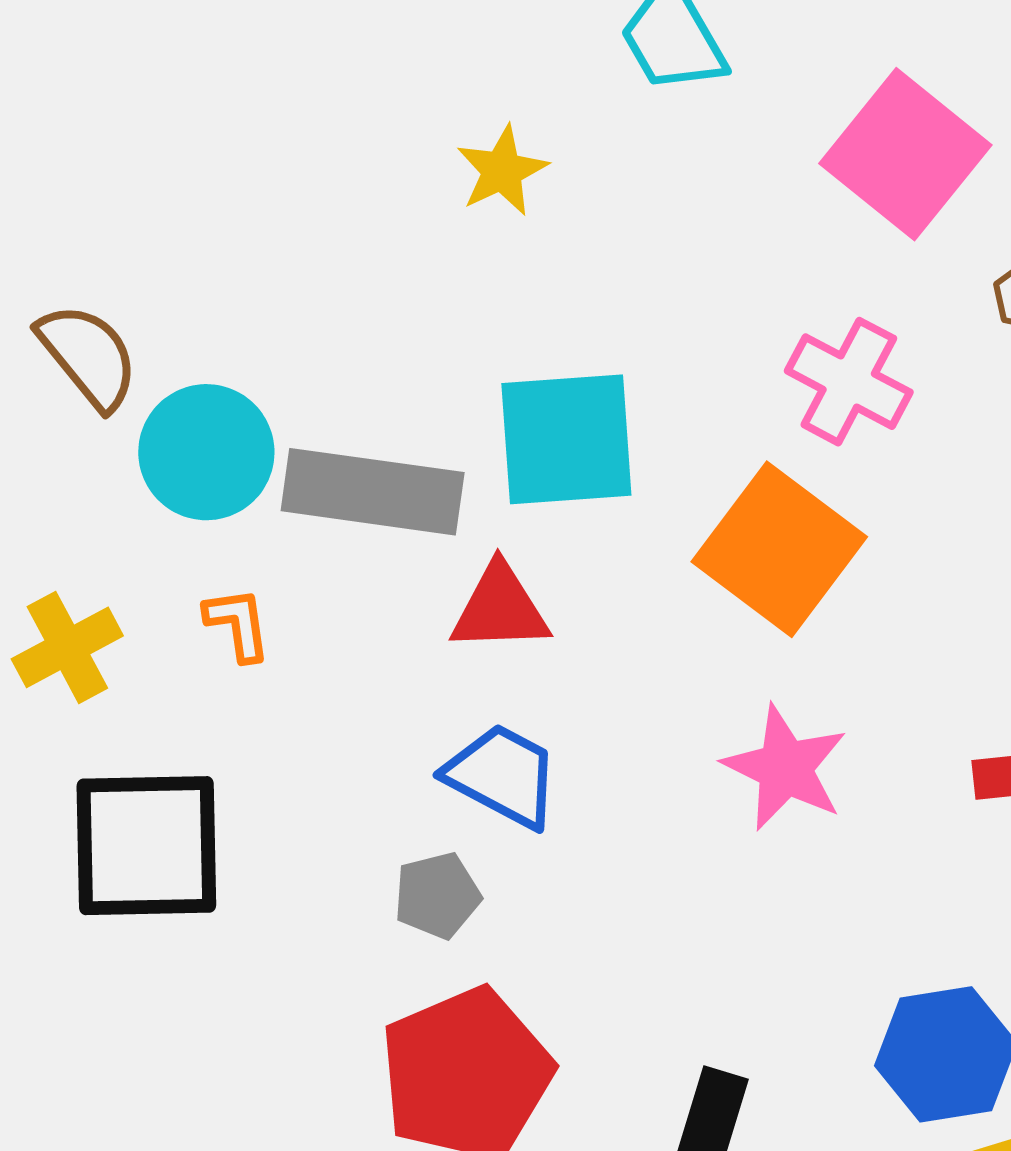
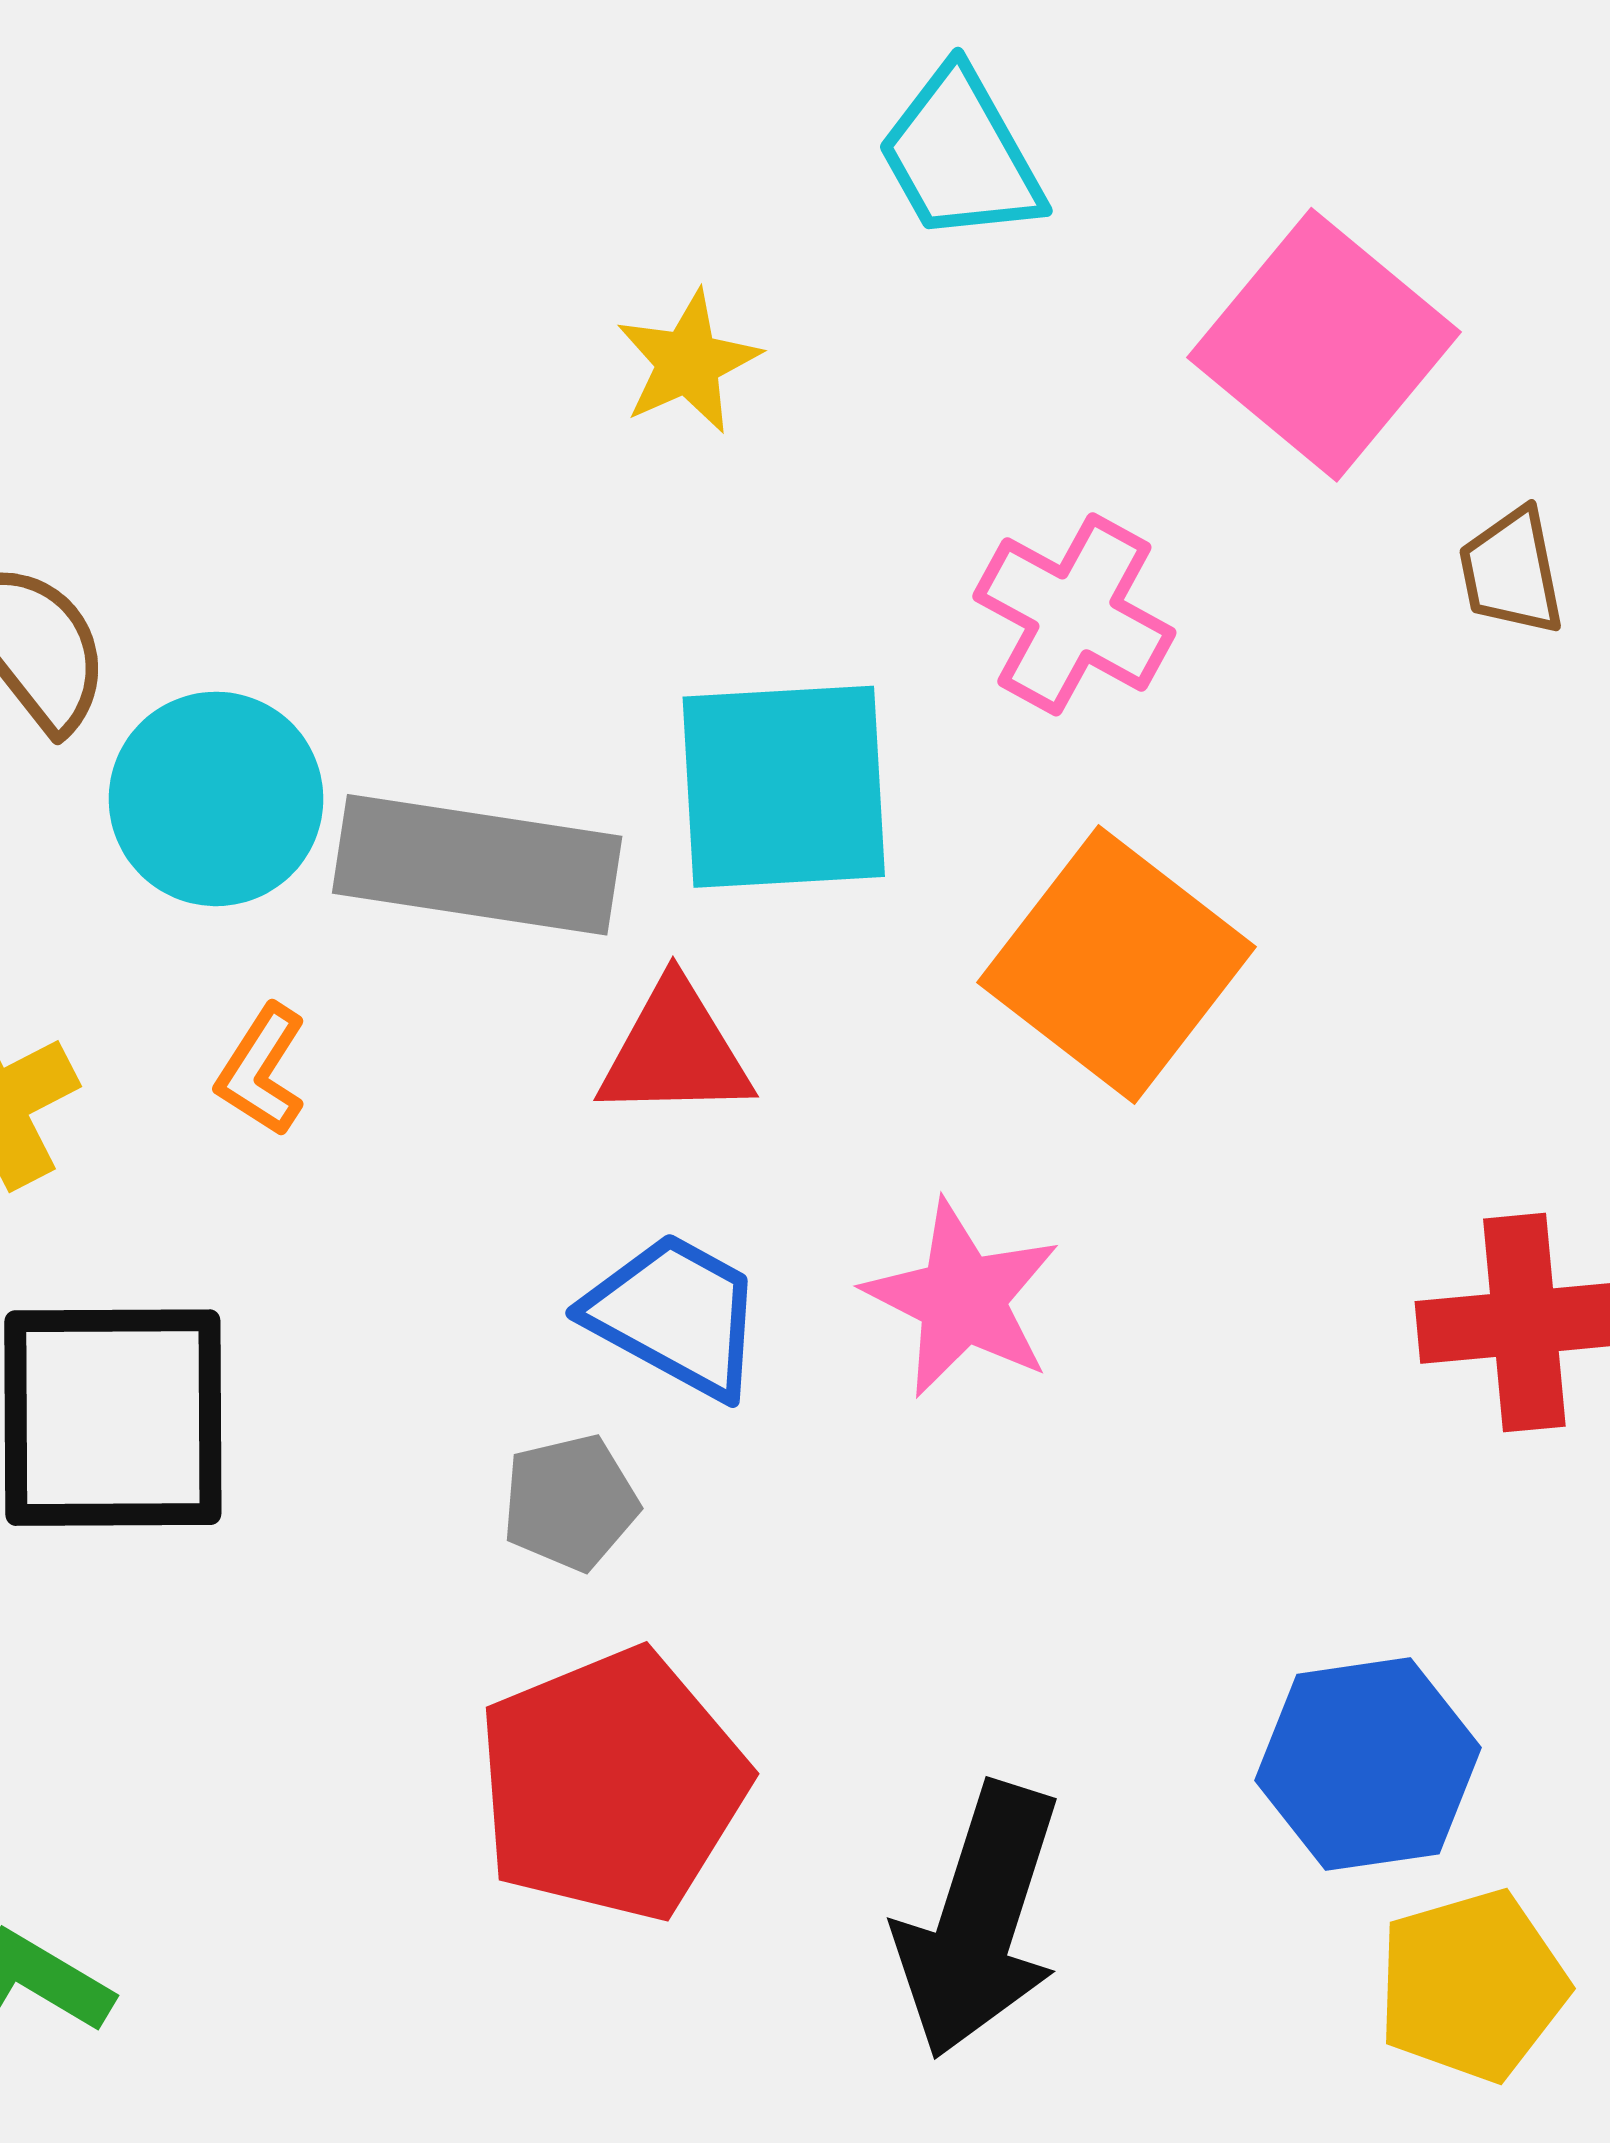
pink cross: (849, 382) -> (1074, 614), moved
orange L-shape: (238, 624) -> (262, 1070), turned -140
pink star: (785, 768) -> (962, 1299), moved

